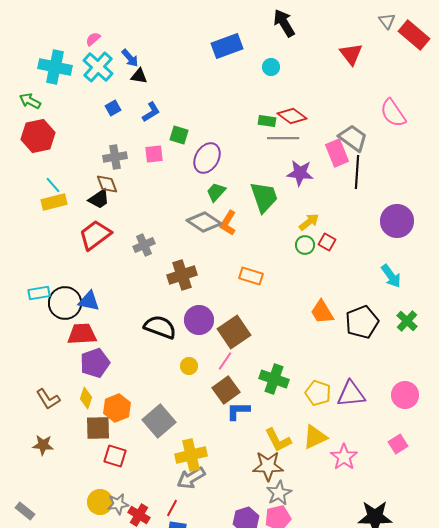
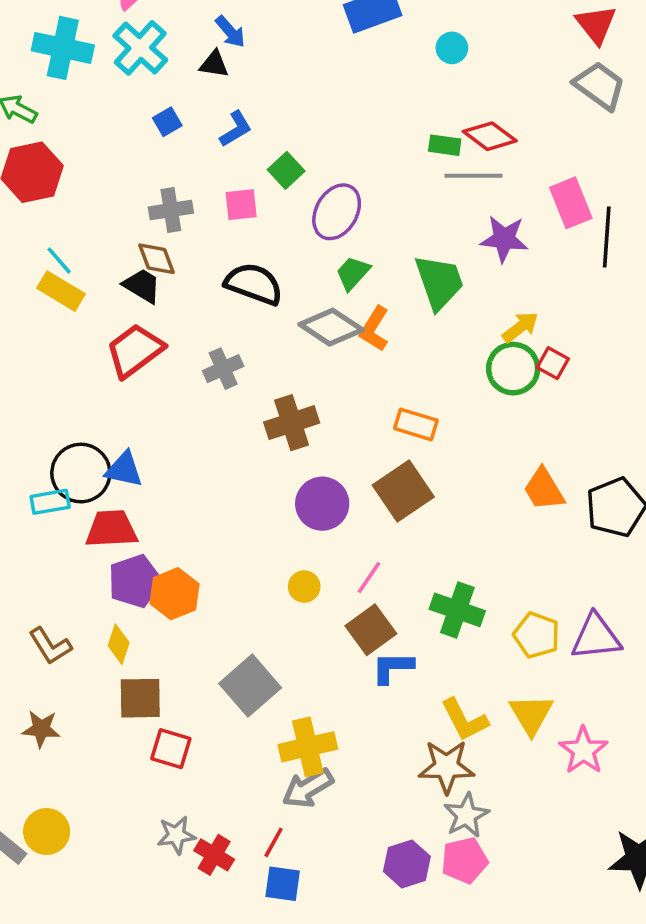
blue arrow: (130, 58) -> (230, 32), moved
green square: (179, 135) -> (286, 170), turned 30
gray trapezoid: (353, 138) -> (600, 86), moved
black trapezoid: (99, 199) -> (142, 286), turned -115
yellow rectangle: (54, 202) -> (61, 291), turned 45
green circle: (305, 245) -> (513, 369), size x1.5
cyan rectangle: (39, 293) -> (50, 502), moved
black semicircle: (160, 327) -> (254, 284), moved
brown square: (234, 332) -> (403, 491), moved
orange hexagon: (117, 408) -> (174, 594), moved
yellow triangle: (315, 437) -> (531, 714), turned -36
yellow circle: (100, 502) -> (47, 832), moved

